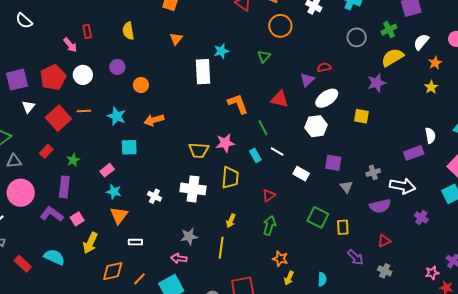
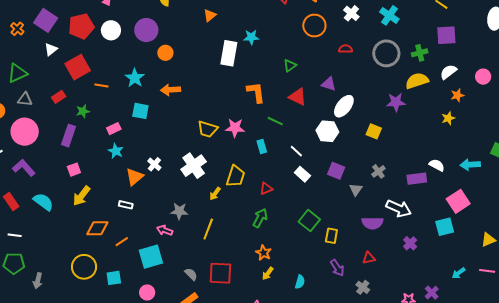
gray circle: (357, 37) -> (386, 53), size x1.4
green triangle: (264, 56) -> (290, 66), moved
purple circle: (117, 67) -> (146, 30), size x1.5
red semicircle: (324, 67) -> (346, 49), moved
purple square: (17, 80) -> (46, 20), turned 35
purple triangle: (307, 80) -> (329, 84), turned 49
white ellipse: (327, 98) -> (344, 106), turned -30
orange line: (84, 111) -> (101, 86), moved
green line: (263, 128) -> (275, 121), turned -49
white semicircle: (430, 135) -> (437, 165), turned -63
white line: (277, 152) -> (296, 151), moved
gray cross: (373, 172) -> (378, 171), moved, turned -32
yellow trapezoid: (230, 178) -> (236, 176), moved
gray triangle: (346, 187) -> (356, 190), moved
white cross: (193, 189) -> (194, 166), turned 35
purple L-shape: (52, 214) -> (24, 168), moved
orange triangle: (119, 215) -> (135, 177), moved
yellow arrow: (231, 221) -> (215, 194), moved

